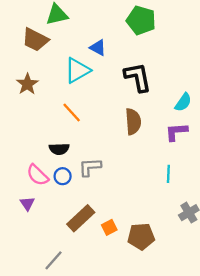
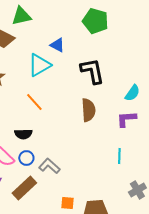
gray L-shape: (90, 167) -> (49, 166), moved, turned 45
brown rectangle: (81, 218) -> (24, 188), moved
orange square: (109, 227) -> (67, 203), turned 32

